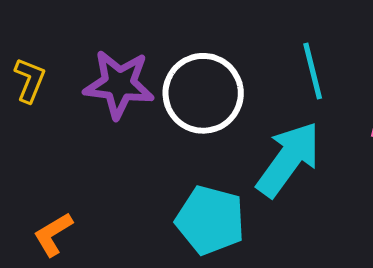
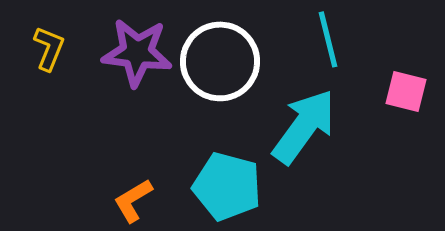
orange L-shape: (53, 234) -> (133, 200), moved

